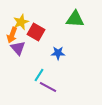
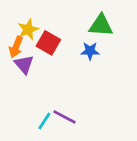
blue star: (58, 53) -> (90, 51), moved
cyan line: (39, 75) -> (44, 121), moved

